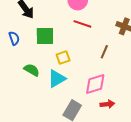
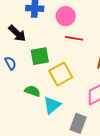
yellow square: (63, 58) -> (61, 74), size x1.6
cyan triangle: (57, 79) -> (52, 105), moved

